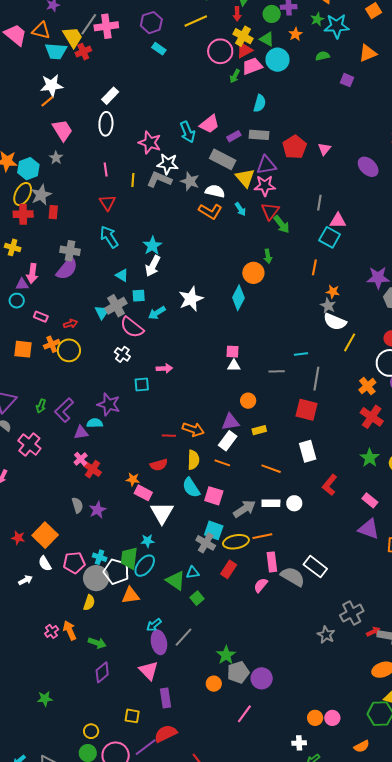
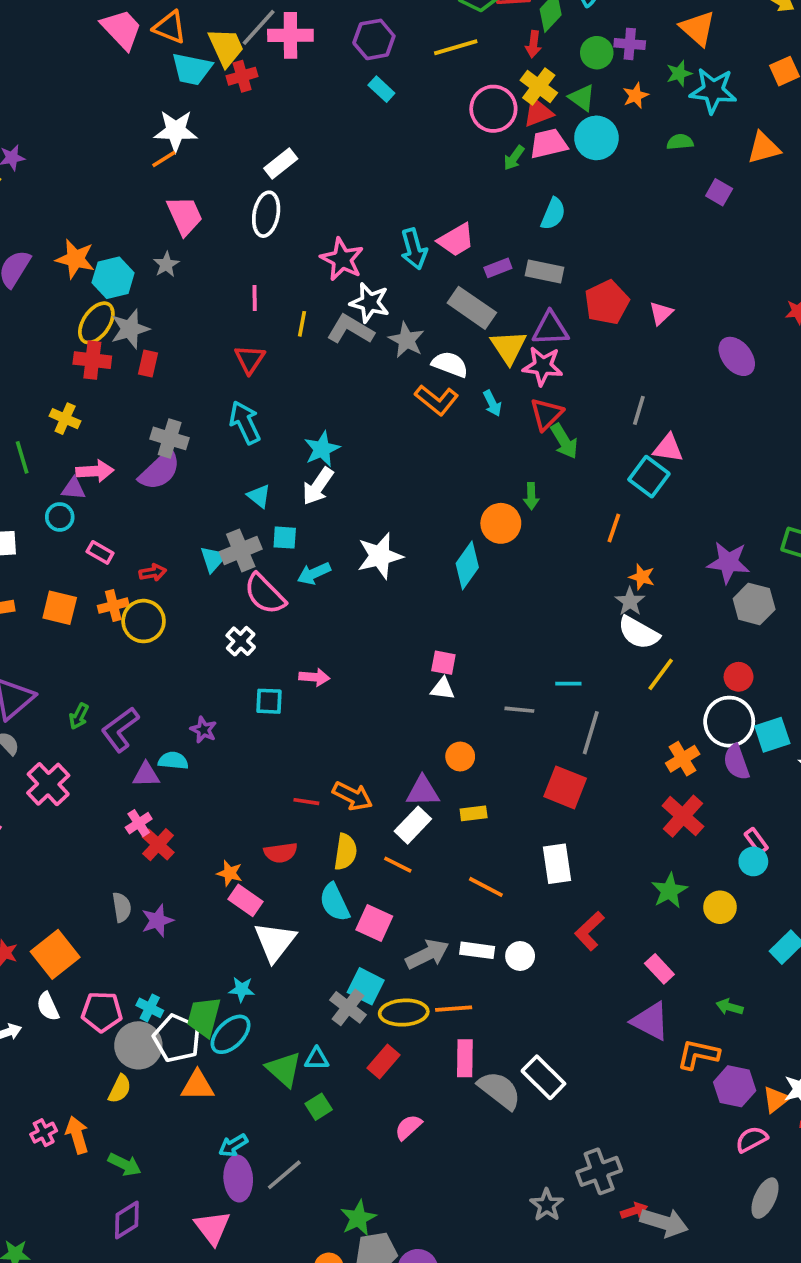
pink arrow: (32, 273) -> (95, 471), turned -108
purple star: (109, 404) -> (203, 730), size x0.6
pink semicircle: (261, 585) -> (408, 1127), moved

